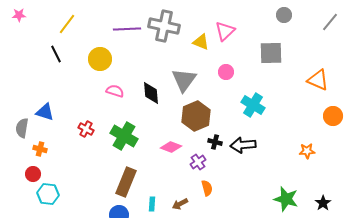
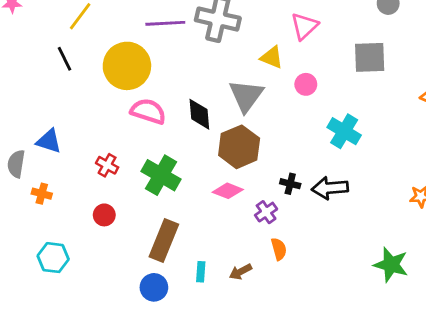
yellow triangle: (201, 42) -> (272, 57), moved
yellow circle: (100, 59) -> (127, 66), size x1.4
pink semicircle: (115, 91) -> (148, 111), size x1.4
brown hexagon: (196, 116) -> (239, 147), moved
red circle: (33, 174) -> (104, 215), moved

